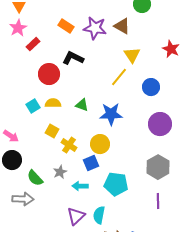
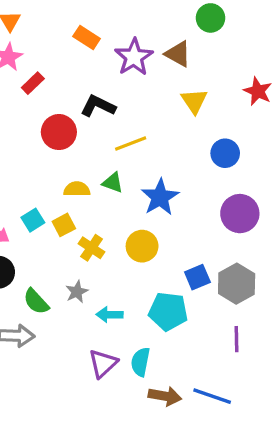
orange rectangle: (66, 26) -> (87, 37), moved
purple star: (95, 28) -> (134, 57), turned 30
yellow line: (119, 77) -> (131, 143), moved, turned 30
yellow semicircle: (53, 103) -> (77, 189), moved
cyan square: (33, 106) -> (33, 220), moved
blue star: (111, 114) -> (160, 197), turned -30
yellow square: (52, 131) -> (64, 225), turned 32
blue square: (91, 163) -> (197, 277), moved

